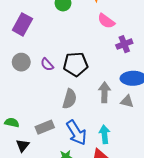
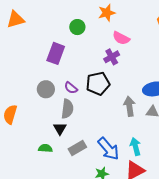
purple rectangle: (22, 24) -> (56, 53), moved
purple cross: (124, 44) -> (112, 57), moved
gray semicircle: (70, 99) -> (67, 109), moved
black triangle: (23, 145) -> (60, 129), moved

